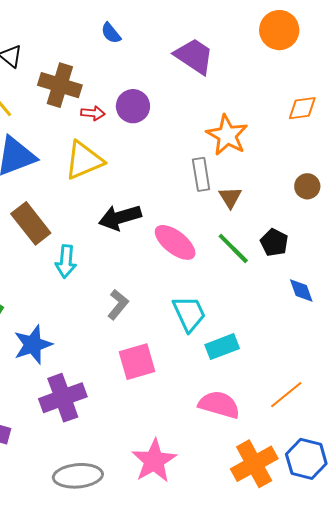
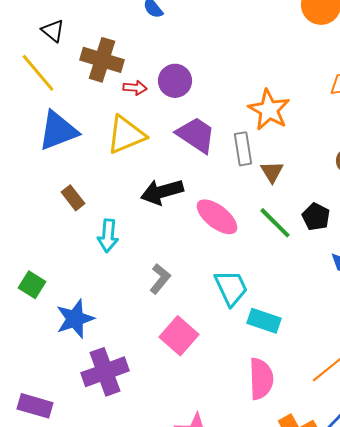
purple trapezoid: (194, 56) -> (196, 135), moved
brown rectangle: (31, 223) -> (73, 198), size x0.6
cyan rectangle: (222, 347) -> (264, 321), turned 40
pink square: (137, 362) -> (179, 336), turned -33
pink semicircle: (219, 405) -> (261, 379), turned 72

